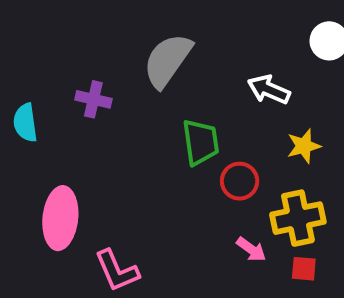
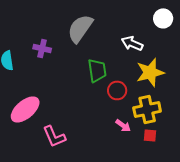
yellow star: (304, 146) -> (150, 72), size x1.6
pink ellipse: (60, 218) -> (25, 109), turned 44

